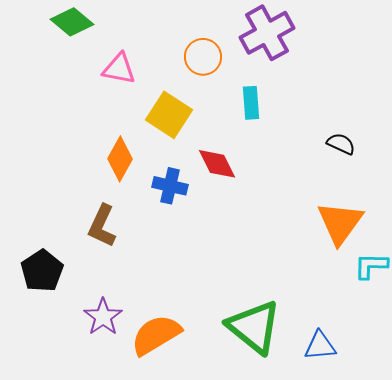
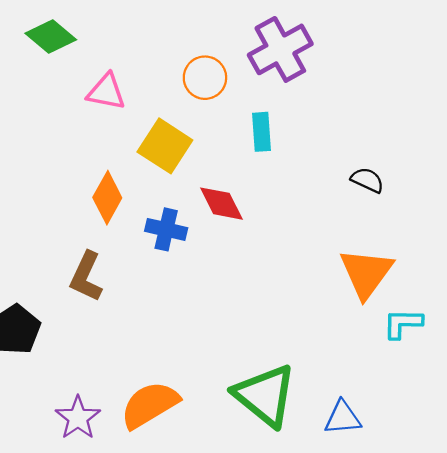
purple star: (103, 317) -> (78, 418), moved

